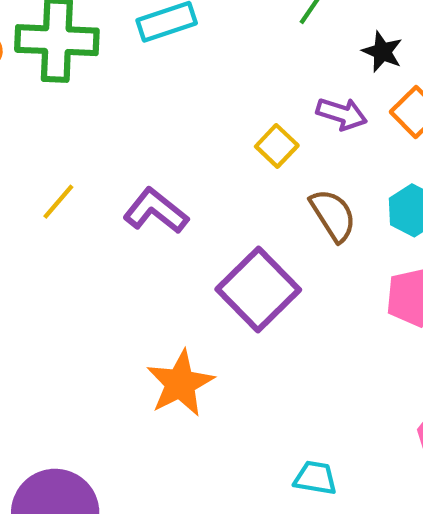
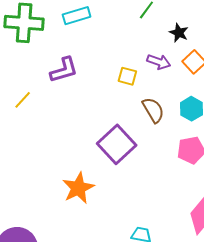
yellow square: (277, 146) -> (127, 76), turned -30
purple L-shape: (156, 211) -> (64, 70), moved, turned 124

